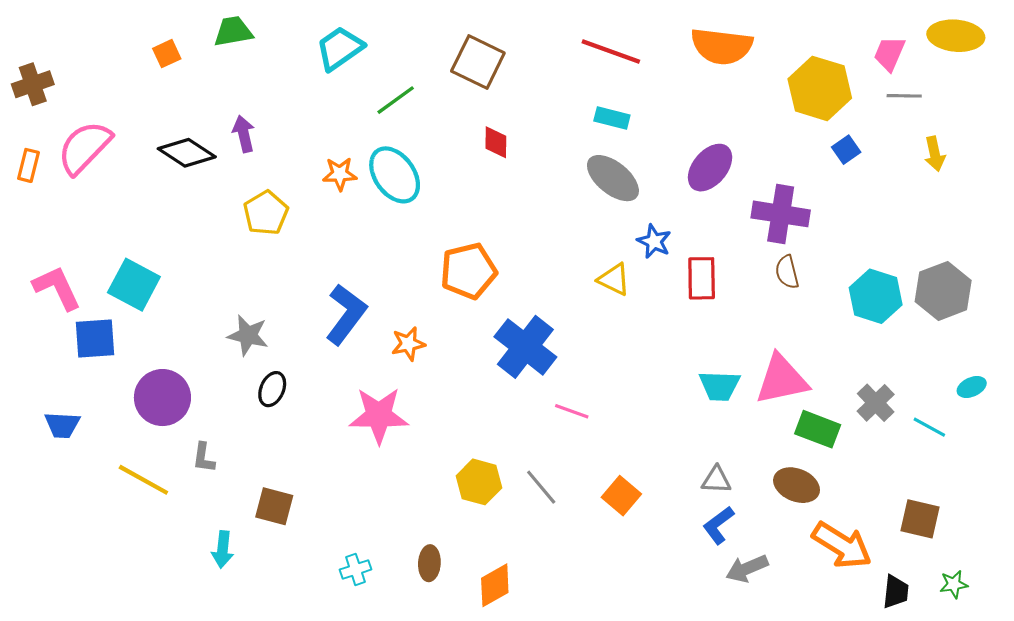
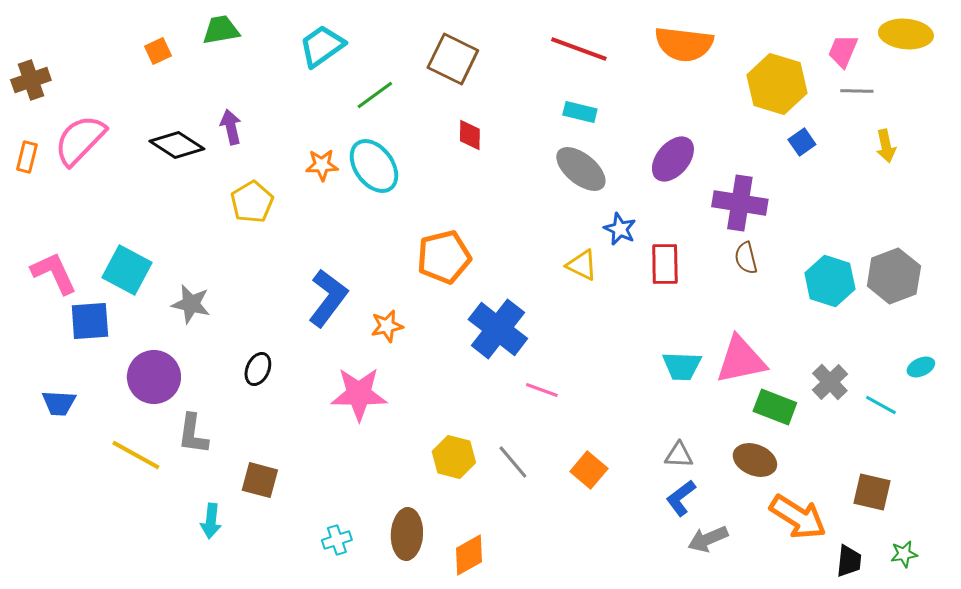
gray star: (248, 335) -> (191, 304), moved
gray L-shape: (204, 458) -> (193, 434), size x1.4
brown ellipse: (429, 563) -> (407, 534), size x1.5

